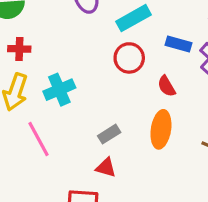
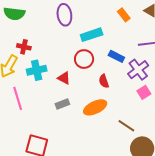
red cross: (19, 49) -> (24, 47), moved
orange ellipse: (161, 129) -> (95, 107), turned 45
red triangle: (106, 168) -> (64, 78), moved

